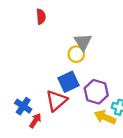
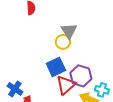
red triangle: (56, 101) -> (66, 85), moved

